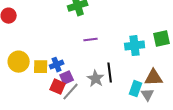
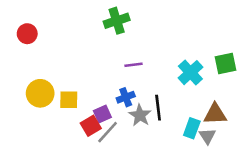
cyan cross: (135, 46) -> (190, 73), turned -36
blue cross: (57, 65) -> (126, 97), moved
red square: (58, 87) -> (91, 126), turned 35

